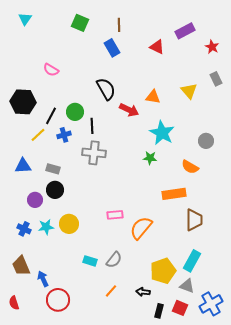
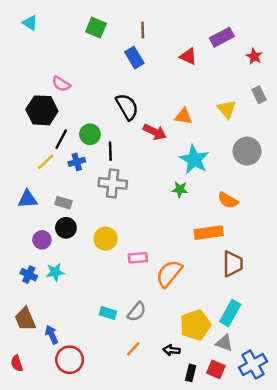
cyan triangle: (25, 19) -> (30, 23), turned -32
black hexagon: (23, 102) -> (42, 110), moved
gray circle: (206, 141) -> (247, 151), moved, size x1.5
yellow circle: (69, 224) -> (106, 239), moved

